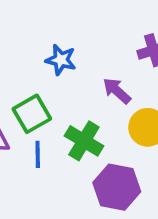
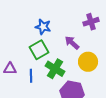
green square: (32, 114) -> (39, 50), moved

